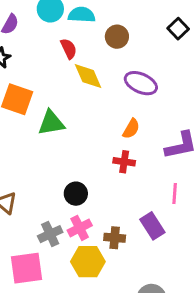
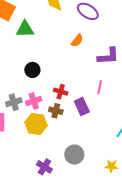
red cross: (124, 162) -> (61, 92), moved
black circle: (76, 194) -> (32, 70), moved

